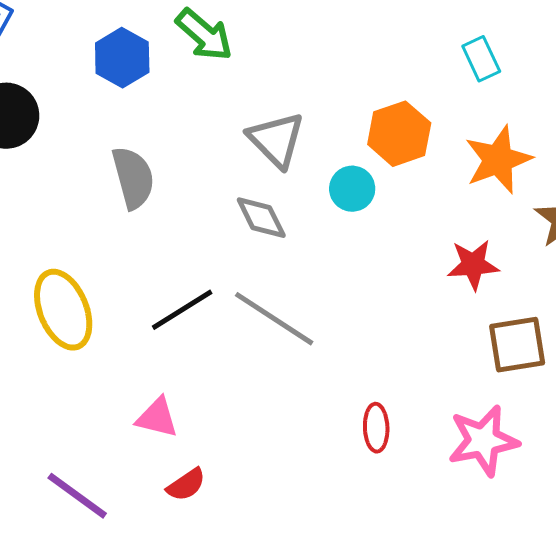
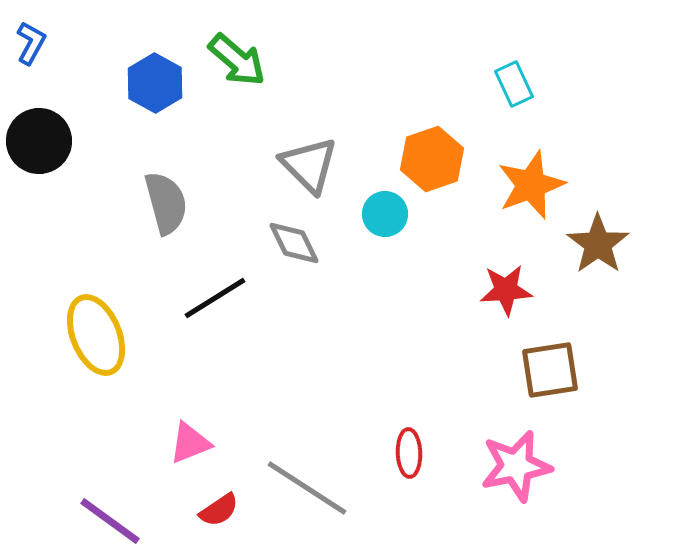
black line: (182, 310) -> (215, 298), moved
gray line: (274, 319) -> (307, 488), moved
pink triangle: (157, 418) -> (190, 443), turned -36

